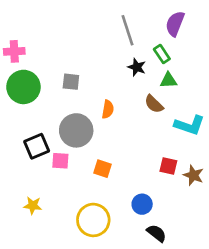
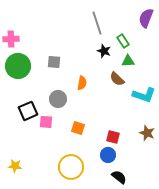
purple semicircle: (175, 24) -> (146, 18), moved
gray circle: (76, 130) -> (58, 99), size x0.7
red square: (168, 166) -> (113, 137), moved
yellow star: (33, 206) -> (15, 166), moved

